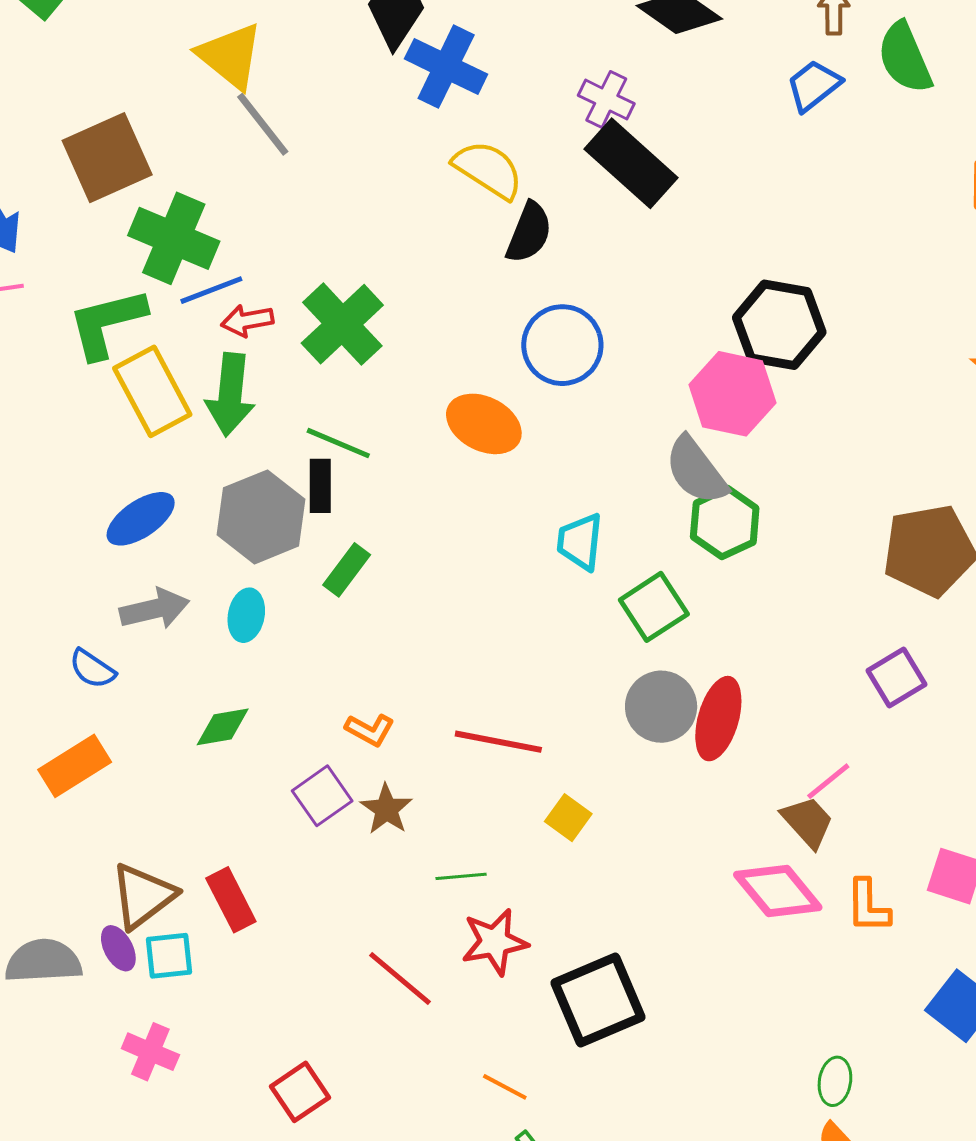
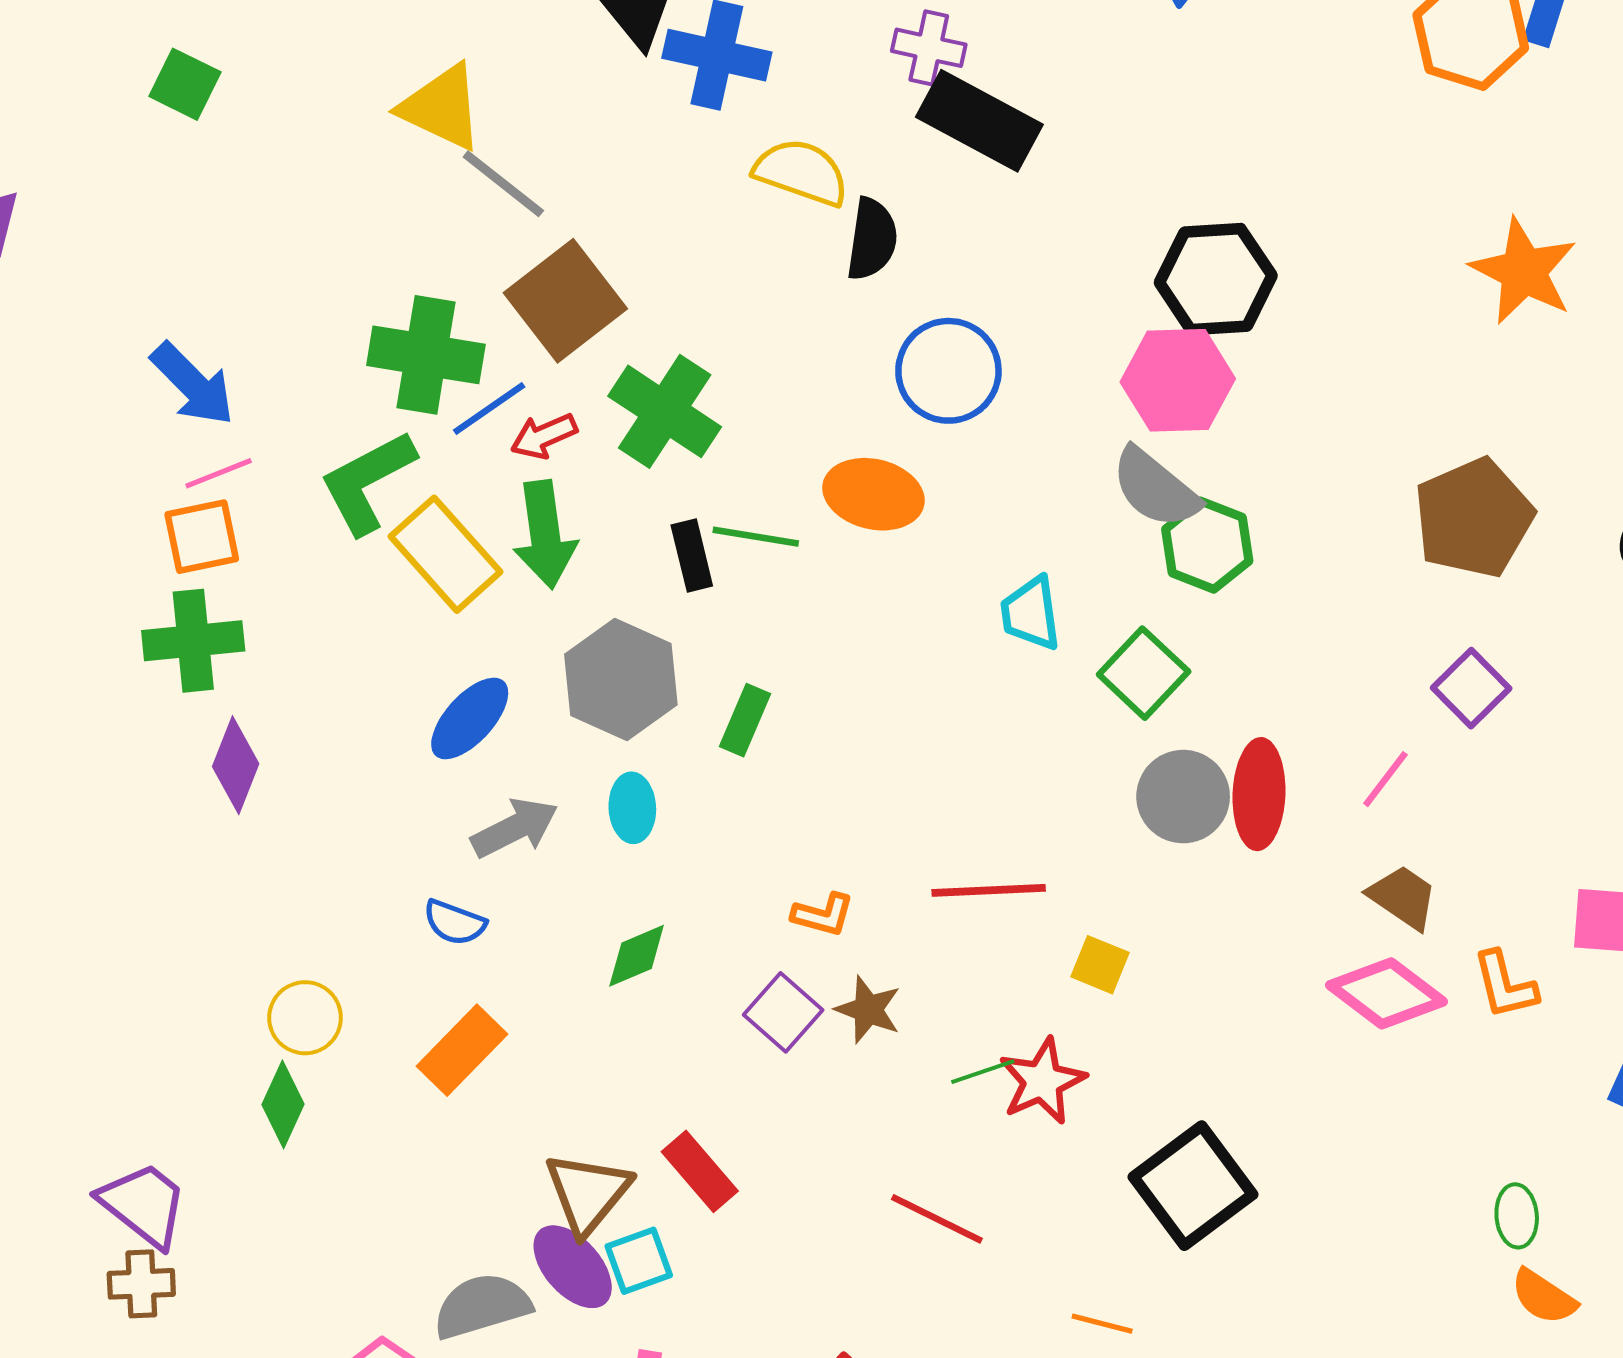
brown square: (107, 158) -> (565, 301), moved
green line: (338, 443) -> (756, 537), moved
black rectangle: (320, 486) -> (692, 555), moved
pink line: (828, 781) -> (1385, 779), moved
red star: (495, 942) -> (1042, 1081), moved
purple ellipse: (118, 948) -> (573, 1267), size x1.5

